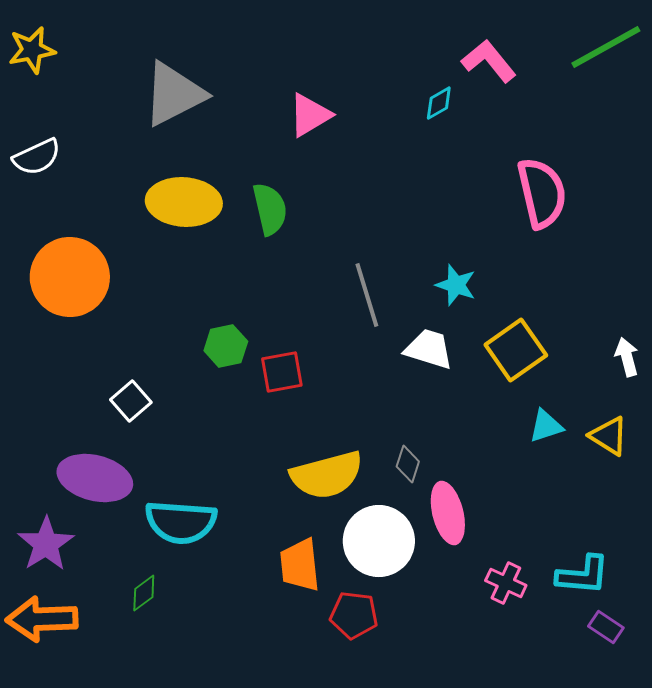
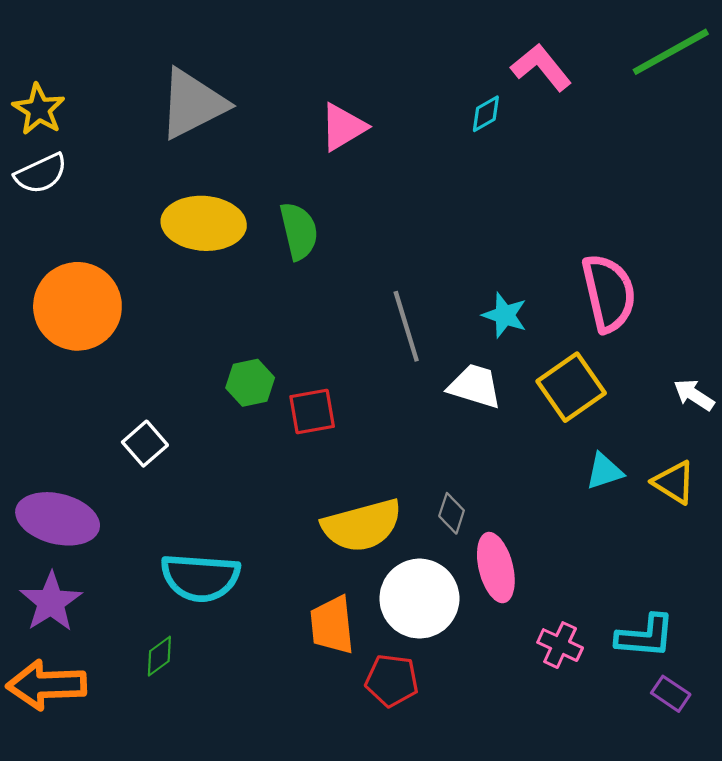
yellow star: (32, 50) -> (39, 109), moved, turned -30
pink semicircle: (542, 193) -> (609, 293), moved
white arrow: (627, 357) -> (694, 395), turned -42
purple ellipse: (95, 478) -> (58, 519), moved

